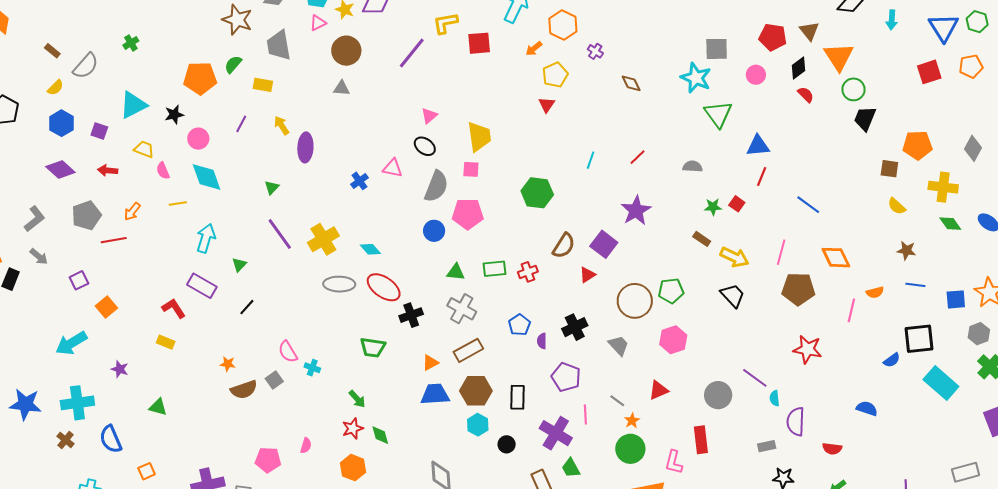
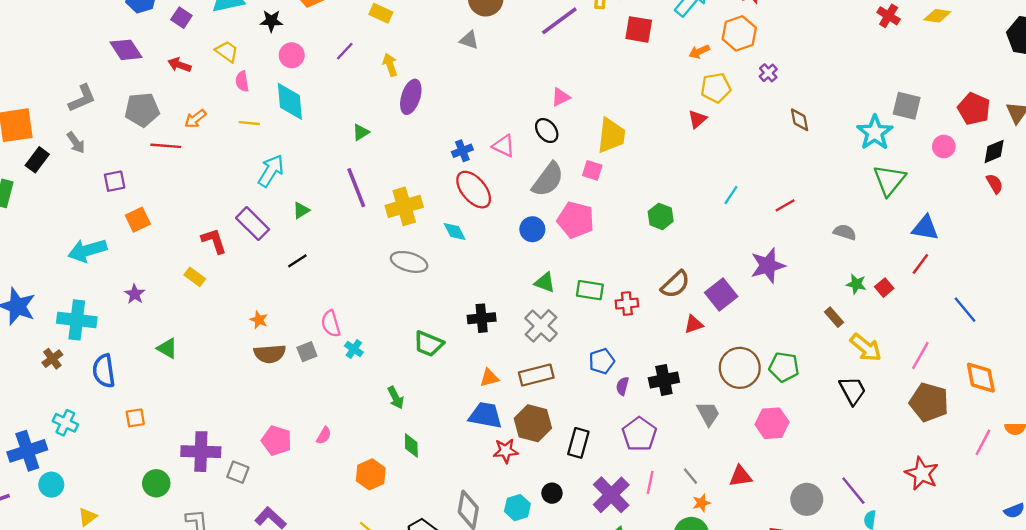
green hexagon: (537, 193) -> (661, 216), size x0.7
red ellipse: (384, 287) -> (474, 190), moved
cyan hexagon: (478, 425) -> (517, 508), moved
red star: (353, 428) -> (506, 451), moved

